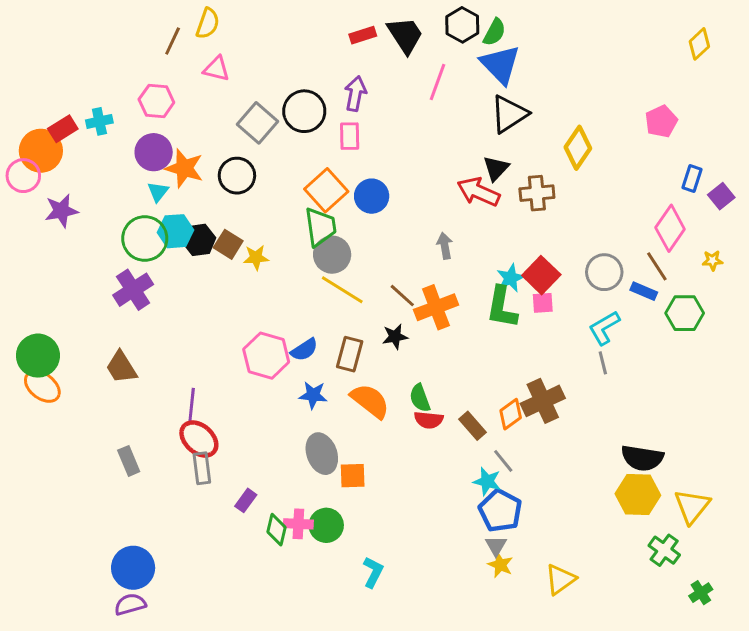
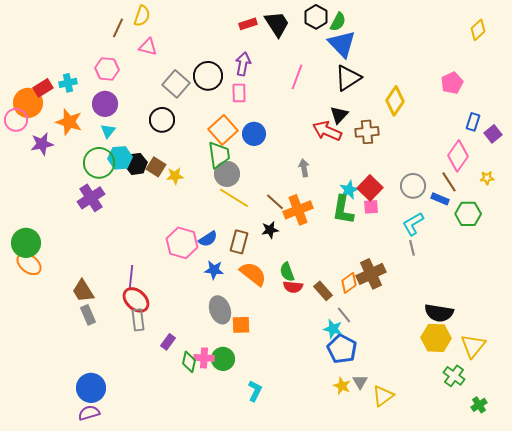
pink line: (437, 82) -> (297, 77), moved
orange star: (184, 168) -> (69, 122), moved
brown trapezoid: (121, 367) -> (83, 291), moved
gray triangle: (496, 546) -> (360, 382), moved

